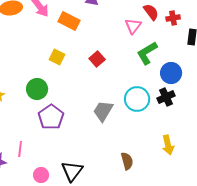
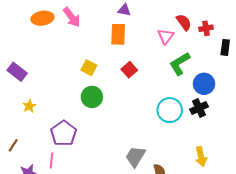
orange rectangle: (69, 21) -> (118, 34), moved, turned 65
green circle: (37, 89) -> (92, 97), moved
gray trapezoid: (103, 111) -> (135, 157), moved
purple pentagon: (51, 117) -> (64, 133), moved

